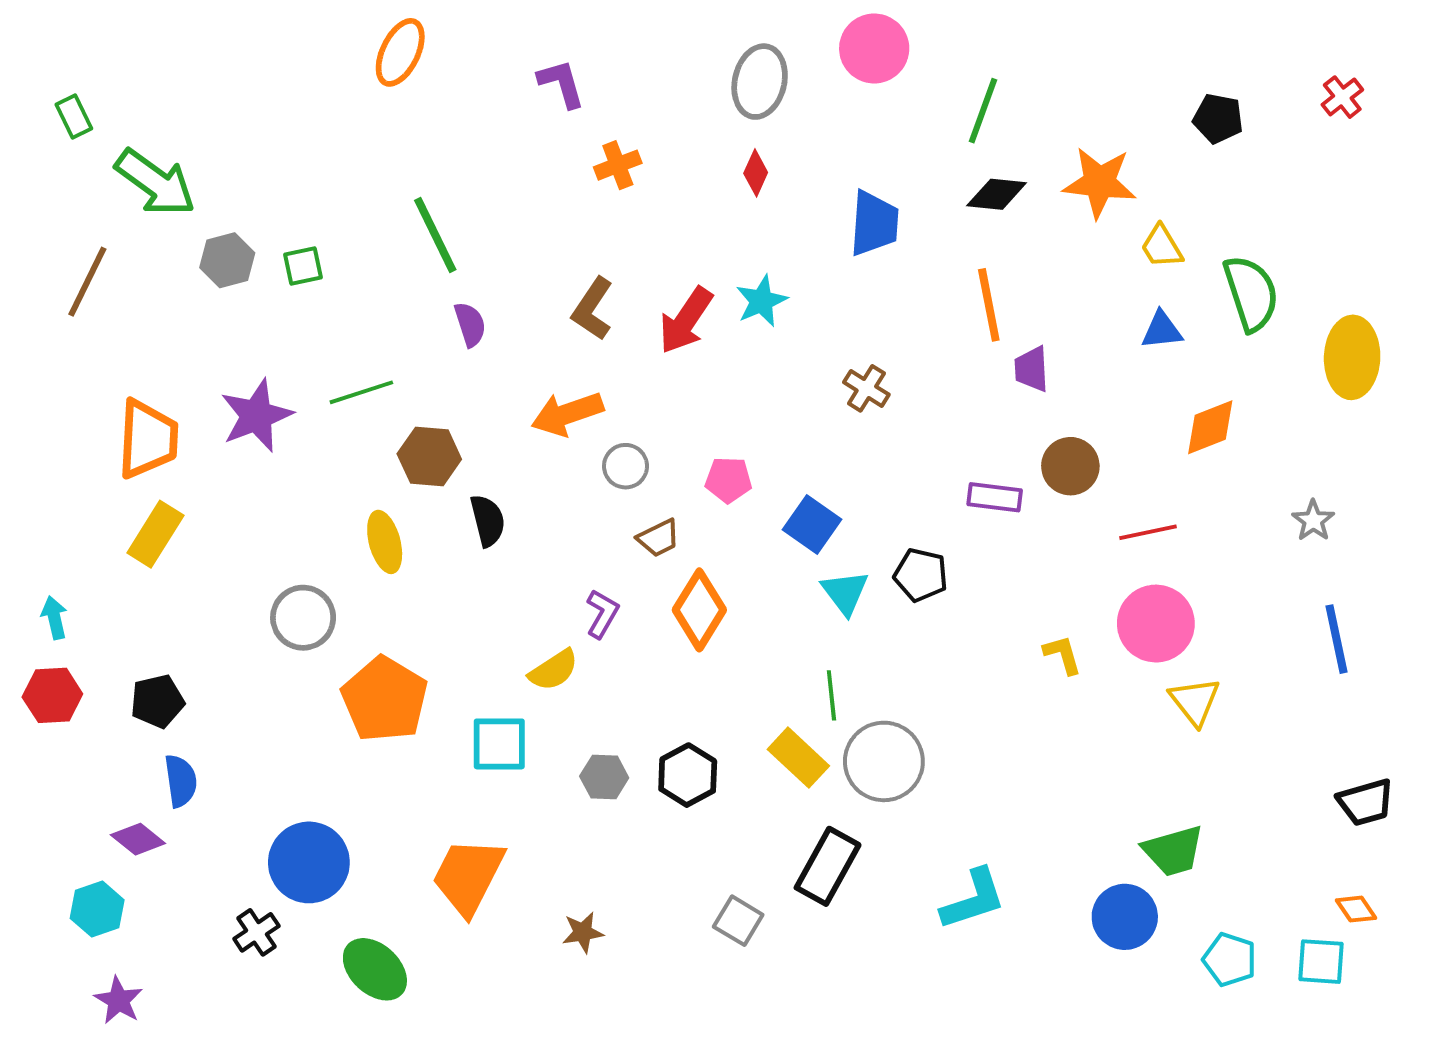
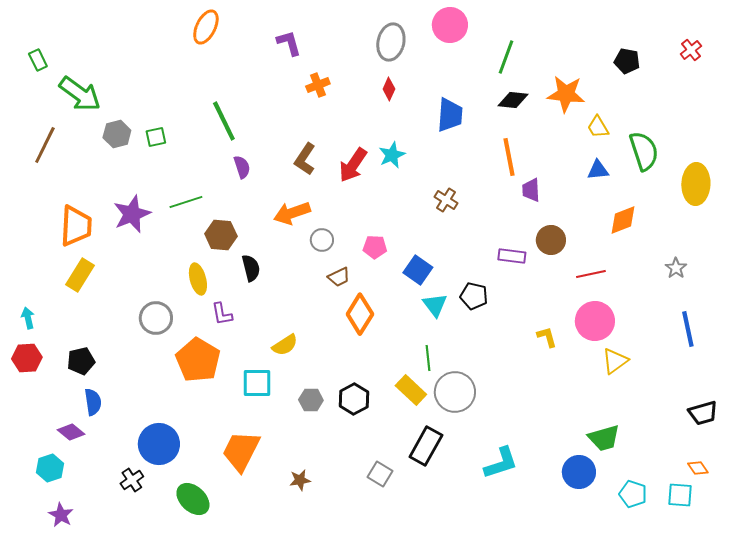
purple L-shape: (602, 614) -> (222, 314), moved, turned 140
yellow triangle: (1195, 701) -> (615, 361), turned 32

